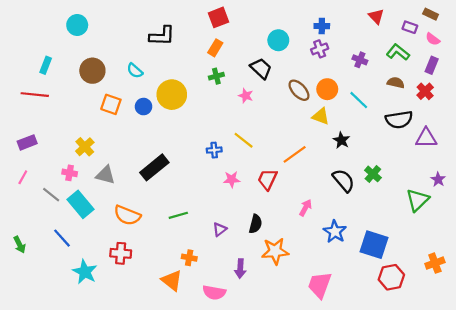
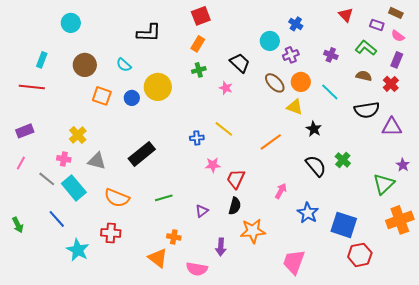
blue cross: (322, 26) -> (296, 24), turned 32
cyan circle: (278, 40) -> (270, 41), moved
purple cross: (320, 49) -> (291, 55), moved
red trapezoid: (267, 179) -> (236, 179), moved
orange cross: (435, 263) -> (400, 220), moved, size x1.5

